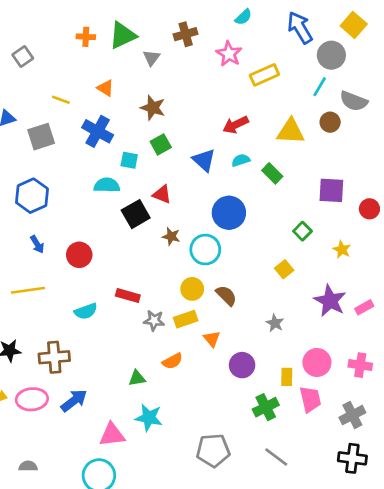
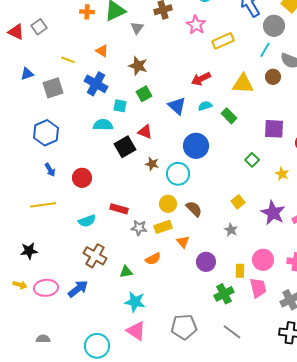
yellow square: (284, 269) -> (238, 202), moved
brown cross: (54, 357) -> (95, 256), moved, turned 35
pink triangle: (112, 435) -> (136, 331), moved, turned 40

